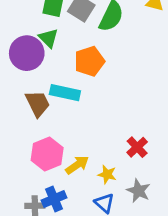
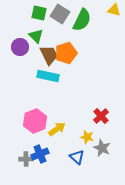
purple circle: (27, 53) -> (20, 47), size x0.7
brown trapezoid: (38, 104) -> (49, 55), moved
yellow star: (107, 174) -> (87, 137), moved

